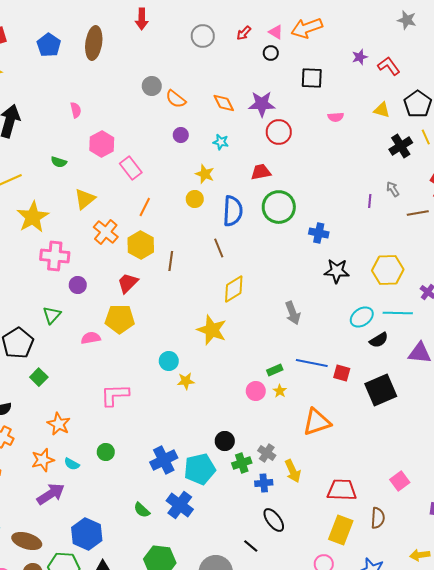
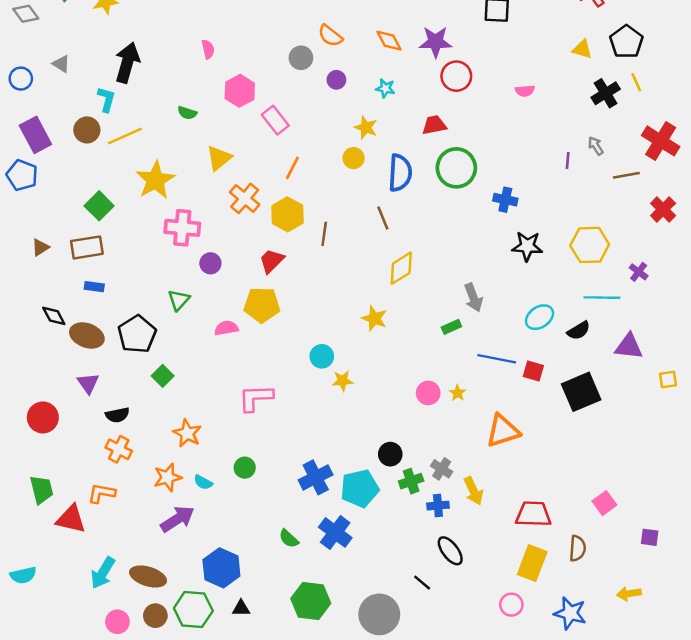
gray circle: (152, 86) -> (301, 58), moved
pink semicircle: (336, 117) -> (525, 91), moved
cyan ellipse: (362, 317) -> (540, 317), moved
yellow star: (212, 330) -> (374, 318), size x0.7
green rectangle: (275, 370) -> (451, 327), moved

